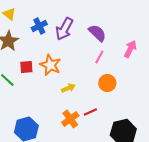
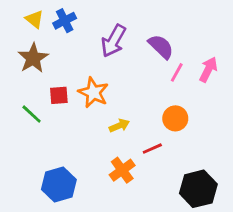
blue cross: (39, 26) -> (65, 21), moved
pink line: (99, 57) -> (177, 72), moved
red line: (90, 112) -> (152, 149), moved

